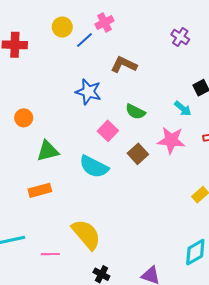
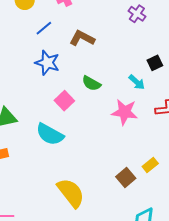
blue line: (84, 40) -> (44, 28), moved
brown square: (138, 154) -> (126, 177), moved
yellow semicircle: (86, 234) -> (71, 193), moved

